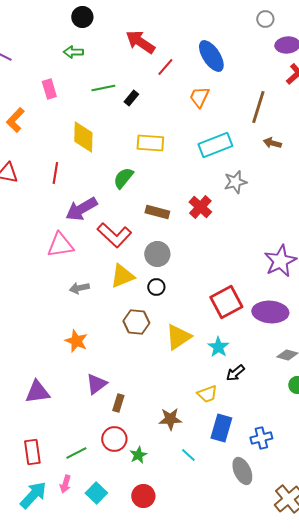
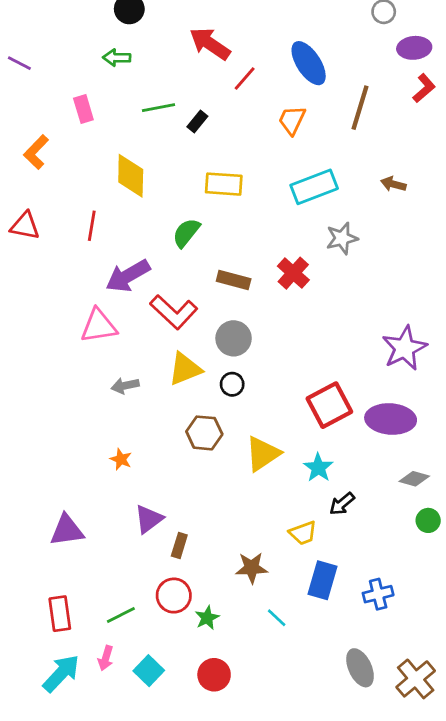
brown line: (258, 107) -> (360, 108), moved
orange star: (76, 341) -> (121, 459), size x0.7
gray ellipse: (242, 471) -> (360, 668), moved

